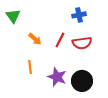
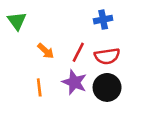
purple star: (57, 77) -> (74, 82), moved
black circle: (82, 81) -> (107, 87), moved

